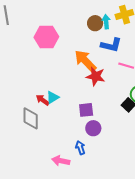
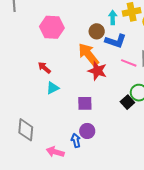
brown circle: (95, 23) -> (97, 31), moved
red arrow: (43, 100) -> (44, 68), moved
gray diamond: (31, 118) -> (26, 130), moved
purple circle: (93, 128) -> (87, 131), moved

